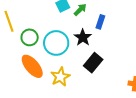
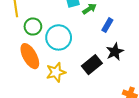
black star: (83, 38) -> (115, 52), moved

